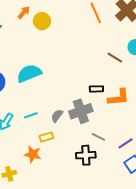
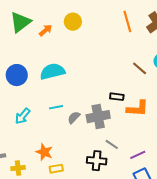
orange arrow: (24, 12) -> (46, 30), moved
cyan line: (31, 115) -> (56, 107), moved
yellow rectangle: (46, 137) -> (56, 169), moved

